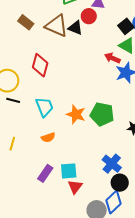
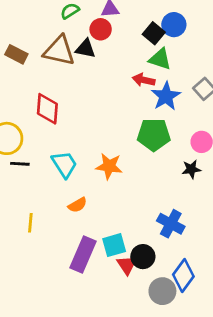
green pentagon: (102, 114) -> (154, 135), moved
purple rectangle: (45, 173) -> (83, 255), size x1.4
black circle: (120, 183) -> (143, 257), moved

